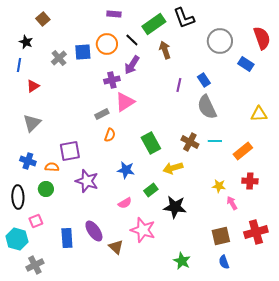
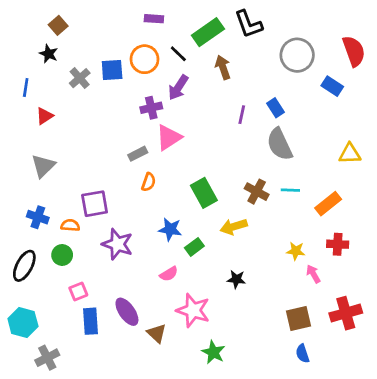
black star: (26, 42) -> (49, 54), moved
green rectangle: (151, 190) -> (194, 247), moved
black ellipse: (18, 197) -> (24, 266), turned 30
black star: (175, 207) -> (236, 279), size x0.6
pink square: (36, 221) -> (78, 291), moved
green star: (182, 261) -> (213, 352), moved

